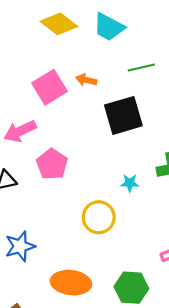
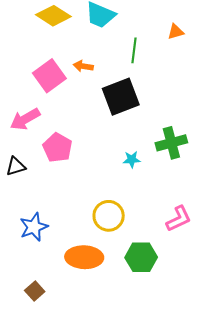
green line: (141, 68) -> (134, 50), turned -65
yellow circle: (99, 217) -> (109, 216), moved

